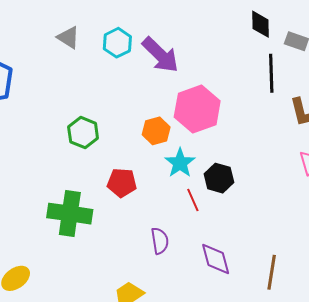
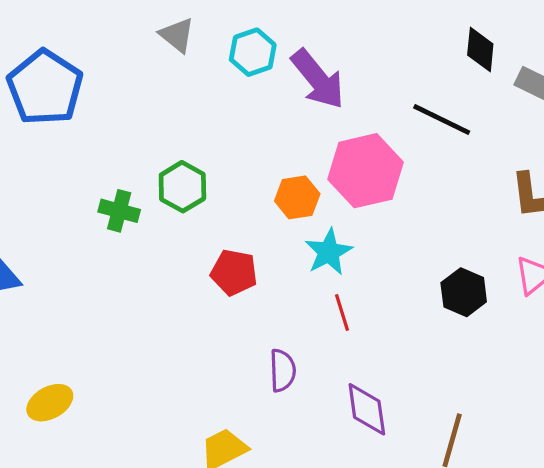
black line: (271, 73) -> (442, 120), moved, turned -69
black hexagon: (219, 178) -> (464, 292), moved
green cross: (70, 214) -> (119, 211), moved, size x0.6

